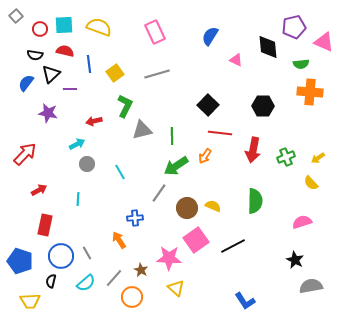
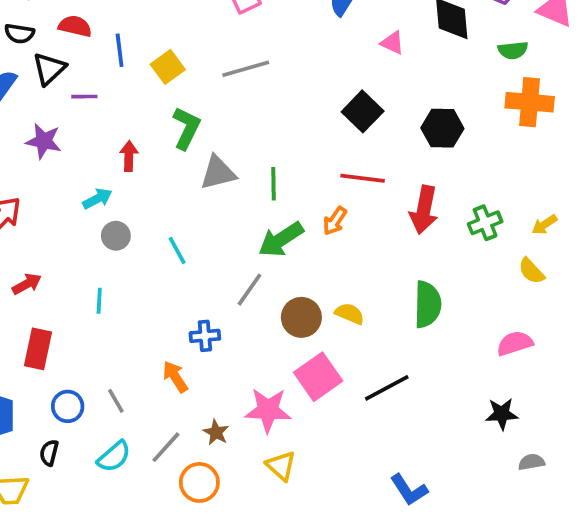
black square: (208, 105) -> (363, 111), moved
red arrow: (94, 121) -> (129, 156), turned 105
blue circle: (61, 256) -> (68, 406), size x0.7
black star: (295, 260) -> (502, 414), turned -30
gray semicircle: (311, 286) -> (531, 462), size x0.6

